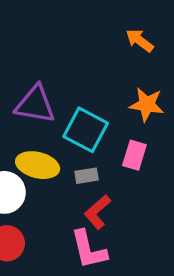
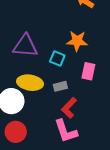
orange star: (147, 104) -> (77, 41), moved
cyan square: (86, 130) -> (57, 59), size x0.6

